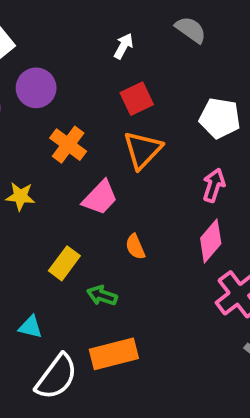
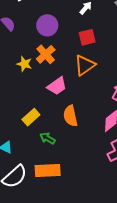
purple circle: (36, 88) -> (47, 25), moved
yellow star: (20, 196) -> (24, 64), moved
orange semicircle: (135, 247) -> (70, 116), size x1.5

